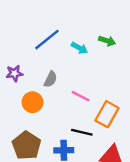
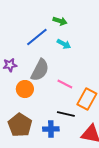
green arrow: (107, 41) -> (60, 21), moved
gray semicircle: (51, 79) -> (40, 70), size x1.6

